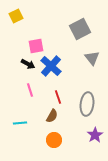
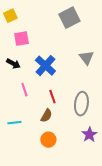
gray square: (80, 29) -> (69, 18), moved
pink square: (36, 46) -> (21, 39), moved
black arrow: (28, 64) -> (13, 64), moved

